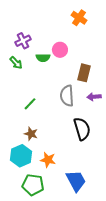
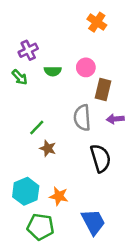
pink circle: (60, 50) -> (86, 67), moved
brown star: (31, 134) -> (48, 148), moved

